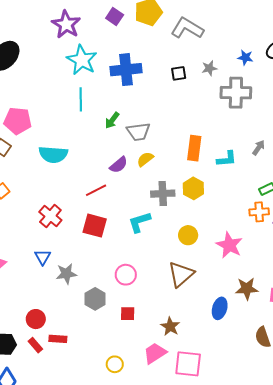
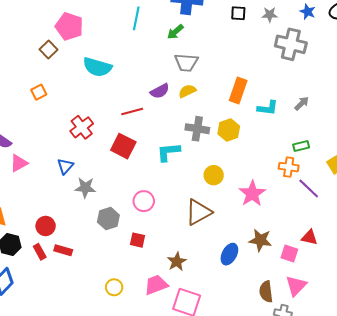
green arrow: (112, 120) -> (175, 32), moved

